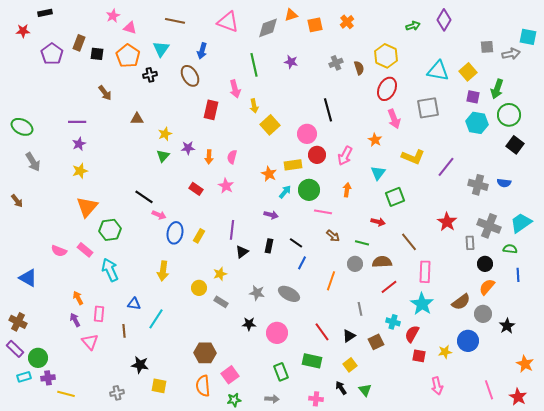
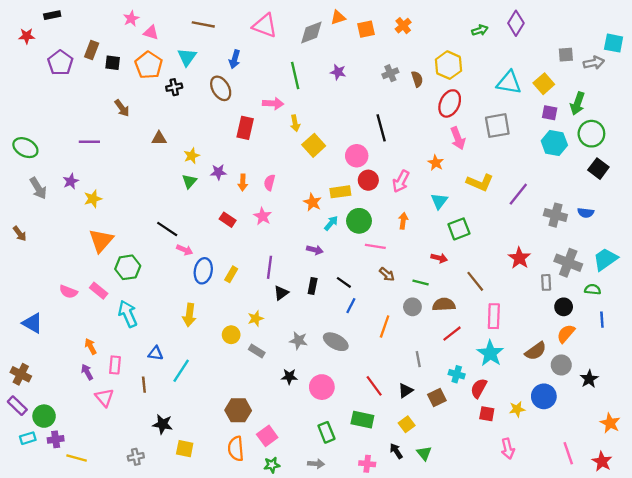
pink arrow: (235, 89) -> (273, 103), turned -72
purple star: (79, 144) -> (71, 181), moved

